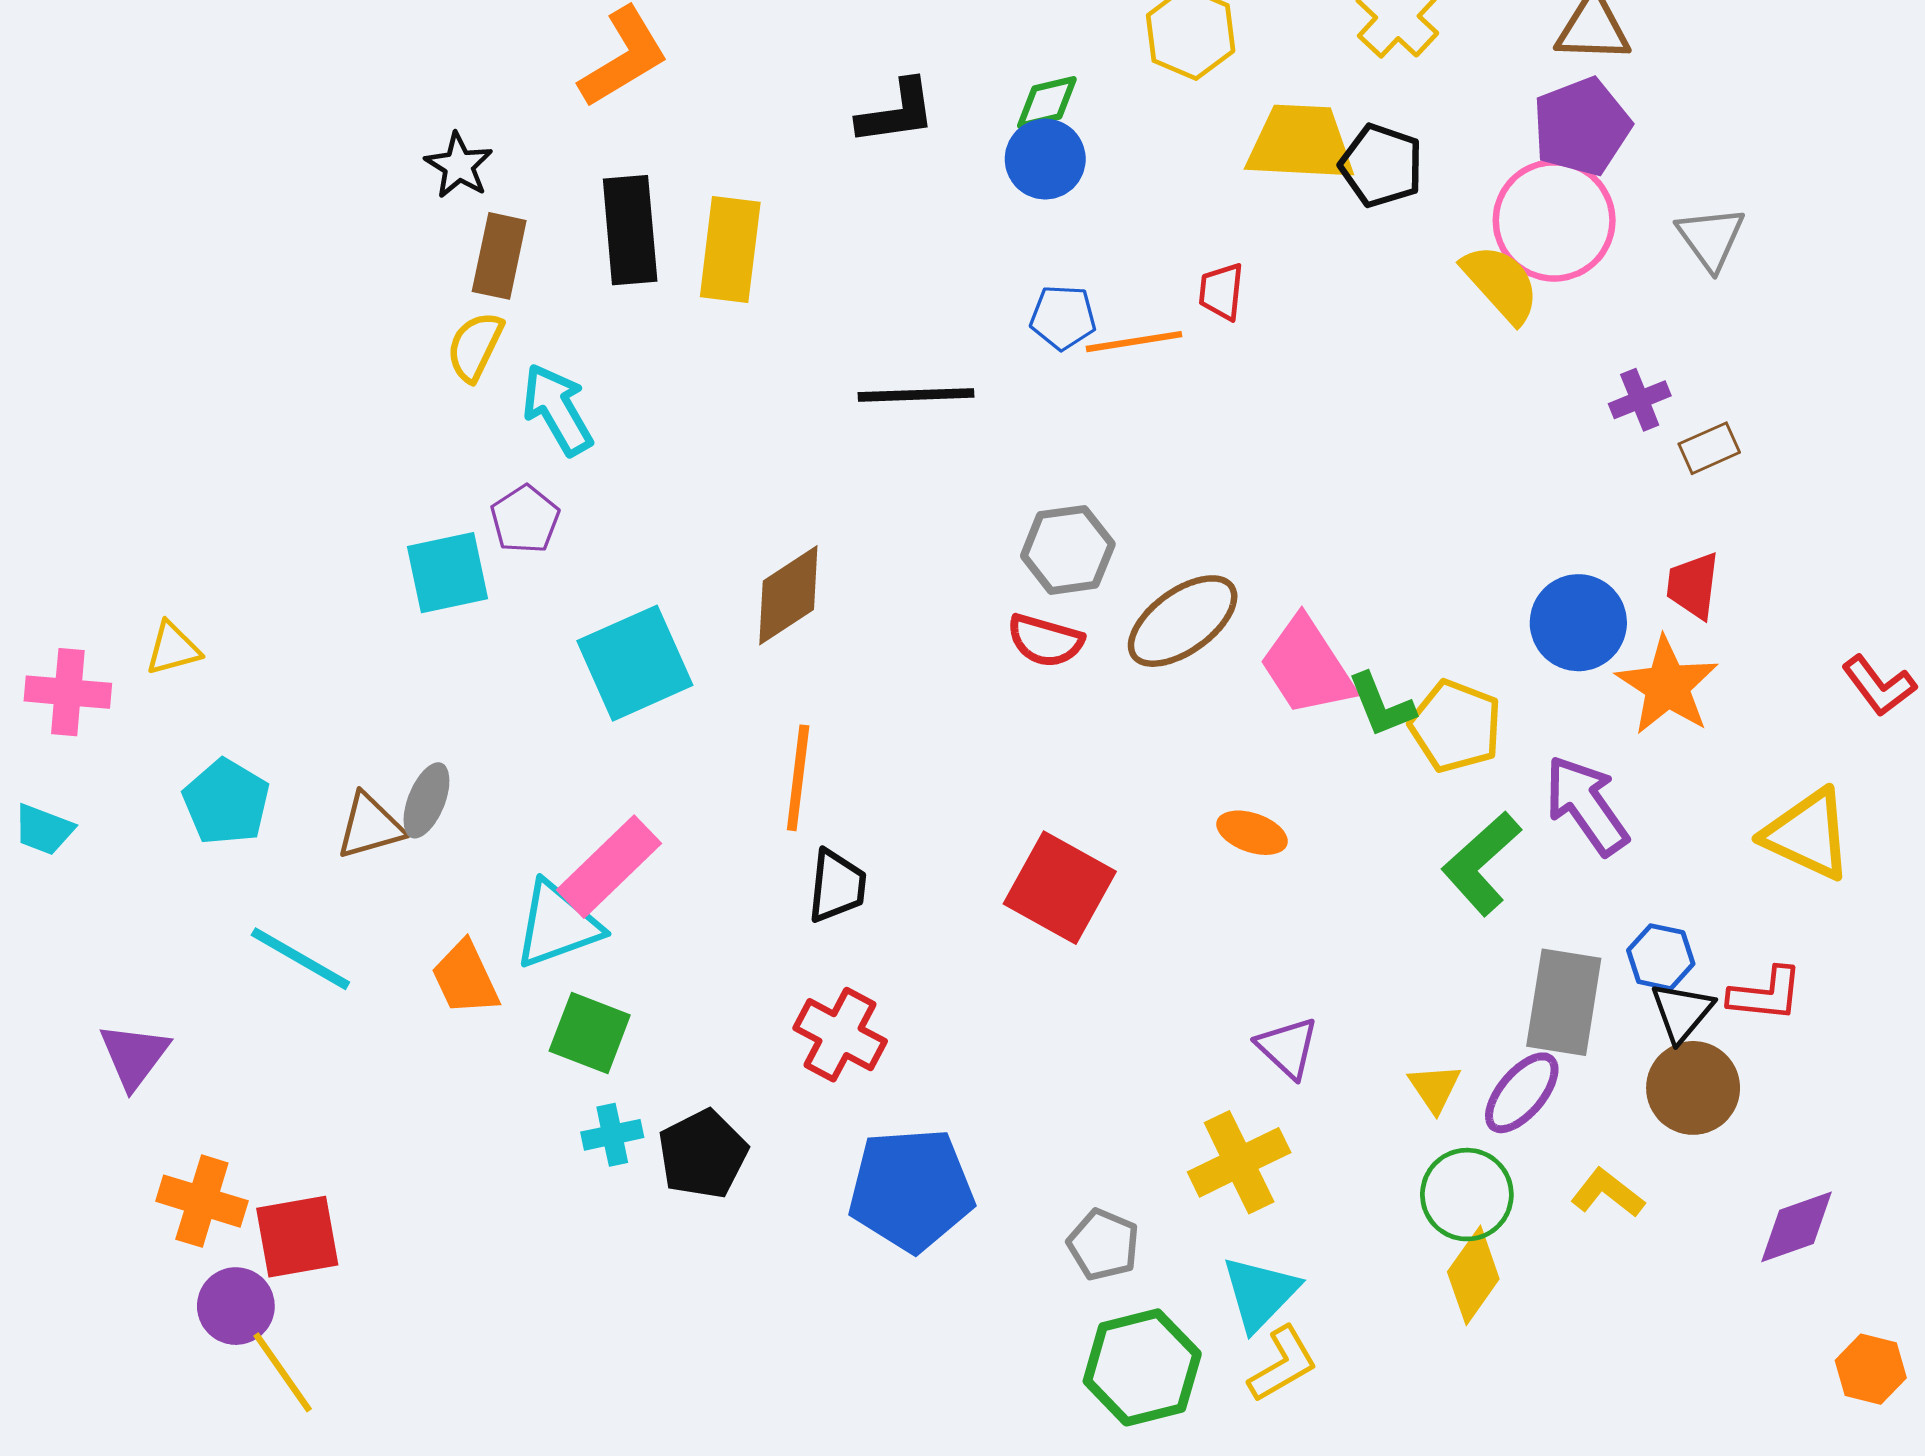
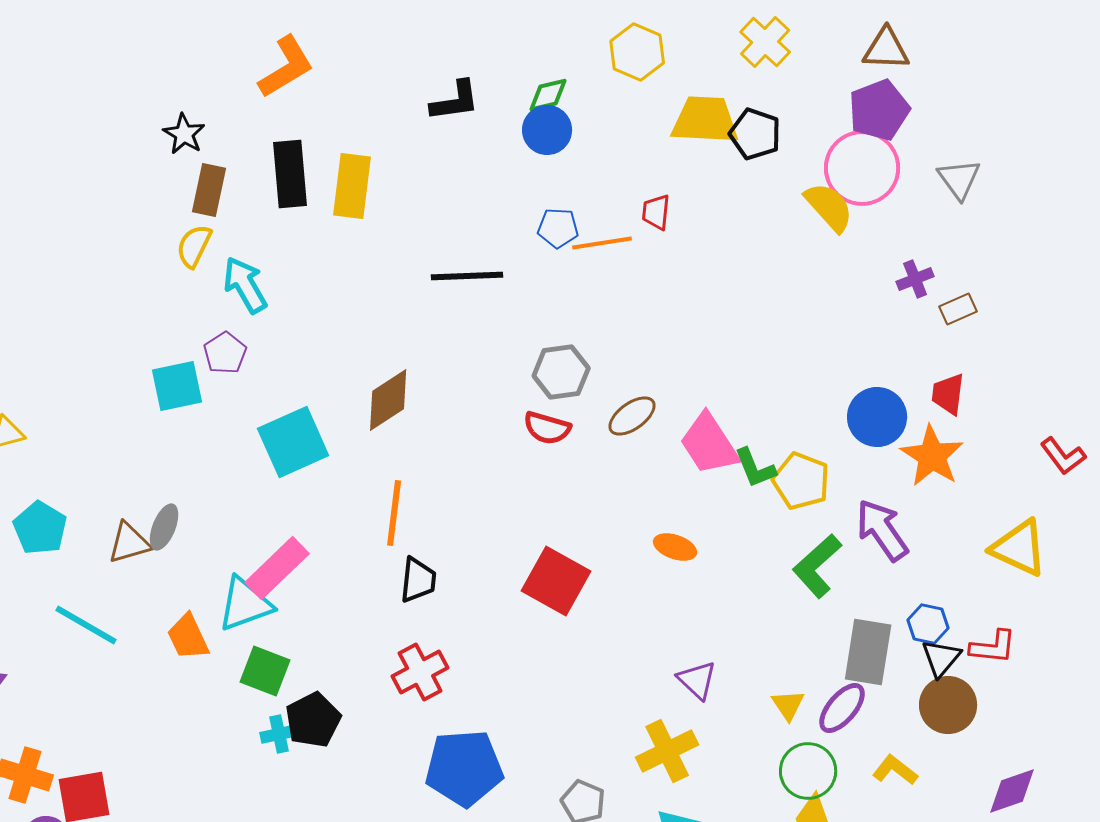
brown ellipse: (1183, 621) -> (632, 416), size x0.7
red cross: (840, 1035) -> (420, 672), turned 34
black pentagon: (703, 1154) -> (313, 720), moved

